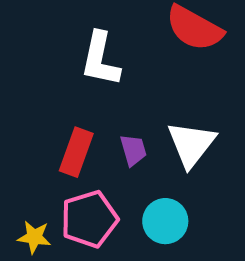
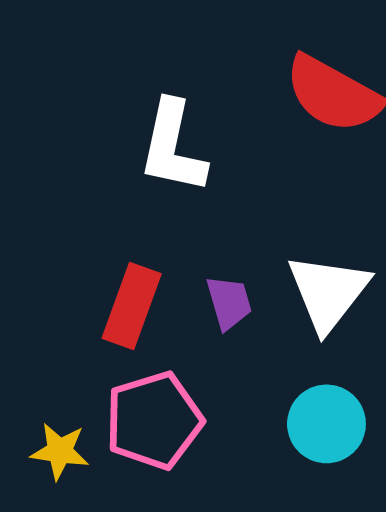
cyan circle: (165, 221) -> (326, 424), moved

